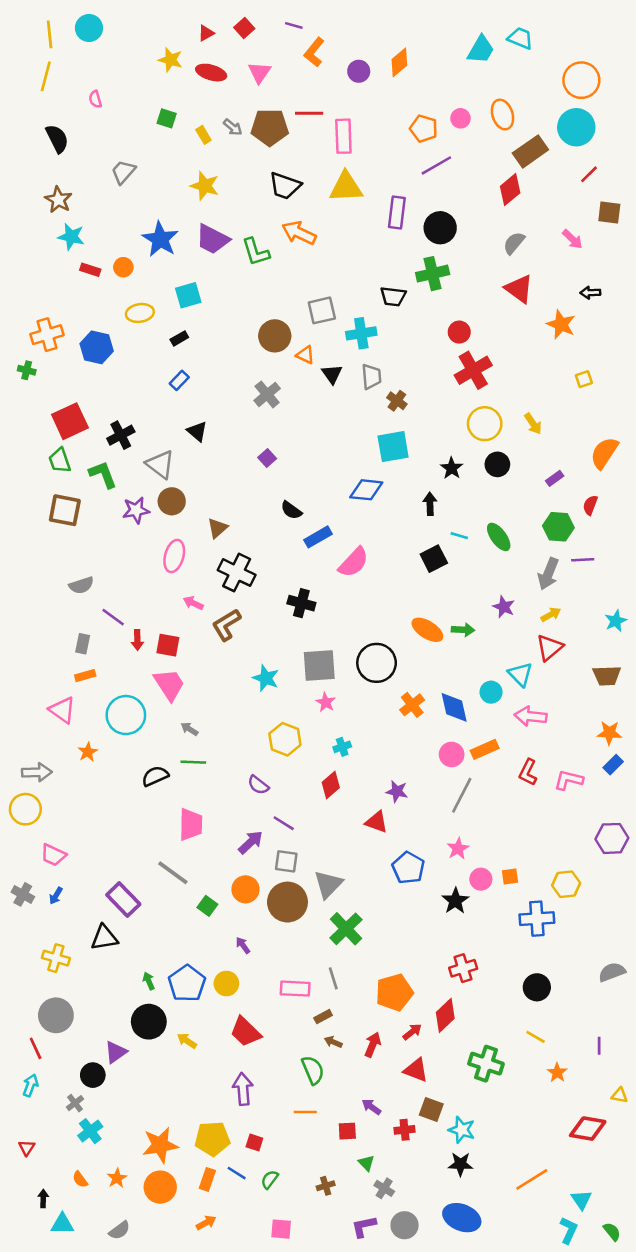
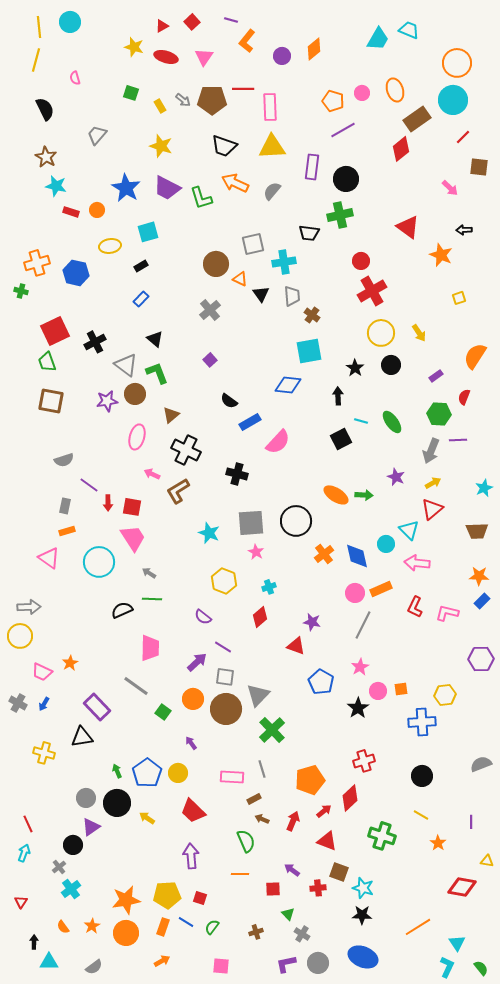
gray semicircle: (514, 243) -> (272, 191), moved
green L-shape: (103, 475) -> (157, 373), moved
orange star: (88, 752) -> (70, 663), moved
gray circle: (56, 1015) -> (86, 798), moved, size x0.7

